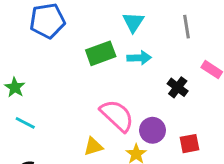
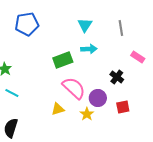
green rectangle: (101, 53) -> (63, 60), moved
black cross: (178, 87) -> (117, 77), moved

